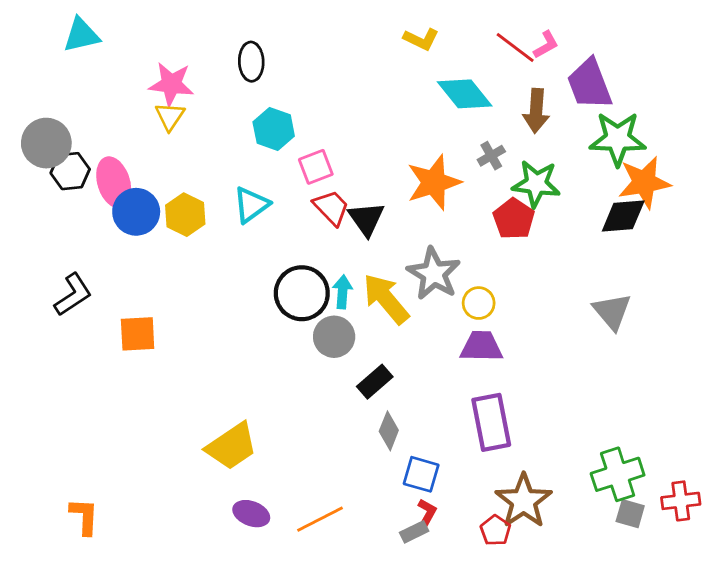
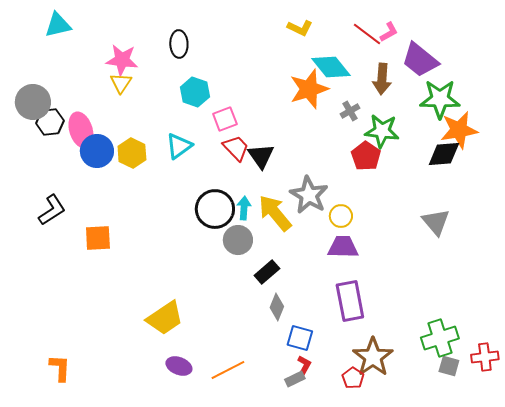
purple trapezoid: (590, 84) -> (420, 60), turned -30
orange star: (434, 182) -> (309, 89), moved

